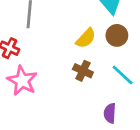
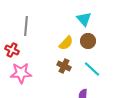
pink star: (22, 81) -> (21, 73), turned -30

